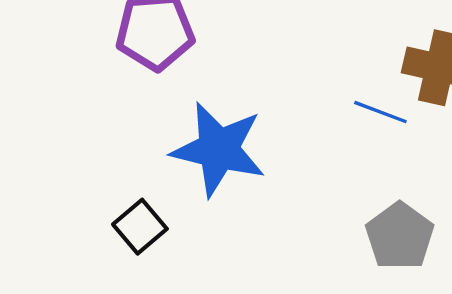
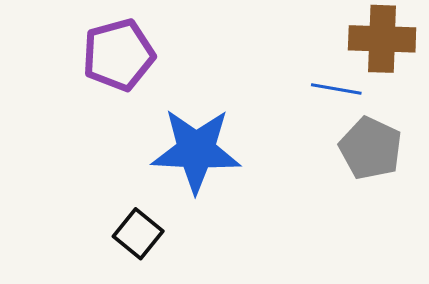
gray pentagon: (400, 236) -> (371, 148), moved

